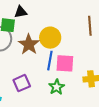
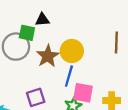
pink square: (65, 63) -> (83, 93), moved

